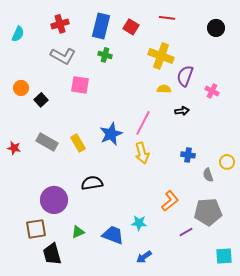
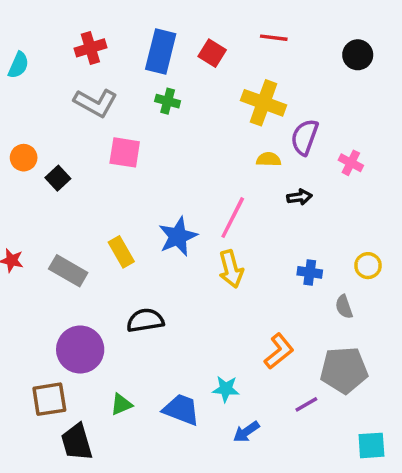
gray rectangle: (47, 142) -> (68, 271), moved
yellow circle: (227, 162) -> (368, 266), moved
blue arrow: (144, 257) -> (246, 432), moved

